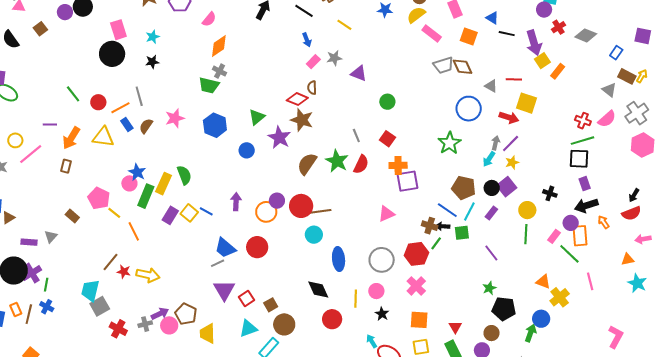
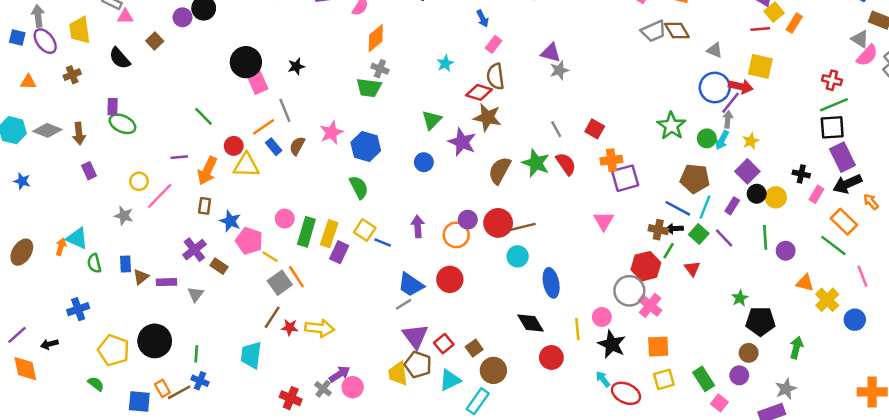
pink rectangle: (118, 30) -> (257, 82), moved
cyan star: (153, 37) -> (445, 63), moved
gray star: (334, 58) -> (559, 70), moved
red line: (514, 79) -> (760, 29), moved
brown semicircle: (312, 88) -> (495, 76), size x1.5
red circle: (98, 102) -> (234, 146), moved
green circle: (387, 102) -> (707, 138), moved
blue circle: (469, 109) -> (715, 87), moved
pink semicircle: (607, 119) -> (867, 55), moved
blue hexagon: (215, 125) -> (366, 147), moved
purple line: (511, 143) -> (731, 103), moved
red semicircle: (361, 164) -> (566, 164), turned -54
blue star: (137, 172) -> (230, 221), moved
green semicircle: (184, 175) -> (359, 187), moved
yellow rectangle: (163, 184) -> (329, 234), moved
purple rectangle: (585, 184) -> (842, 157), size x1.6
black circle: (492, 188) -> (757, 194), moved
yellow square: (189, 213) -> (365, 230), moved
pink triangle: (386, 214) -> (604, 221), turned -30
purple circle: (571, 223) -> (786, 251), moved
green square: (462, 233) -> (699, 234), turned -35
green line: (526, 234) -> (765, 237), moved
pink rectangle: (554, 236) -> (816, 194), moved
orange rectangle: (580, 236) -> (844, 222), turned -35
purple rectangle: (29, 242) -> (167, 282), moved
purple line: (491, 253) -> (724, 238), moved
gray circle: (382, 260) -> (629, 291), moved
purple cross: (32, 273) -> (194, 250), moved
gray square: (100, 306) -> (280, 283), moved
brown line: (29, 314) -> (179, 392), turned 54
brown pentagon: (186, 314) -> (418, 365), moved
black star: (382, 314) -> (612, 344), size x1.6
blue circle: (541, 319) -> (855, 320), moved
gray cross: (145, 324) -> (323, 389), turned -32
red triangle: (455, 327) -> (692, 269), moved
yellow trapezoid: (207, 333) -> (398, 374), moved

